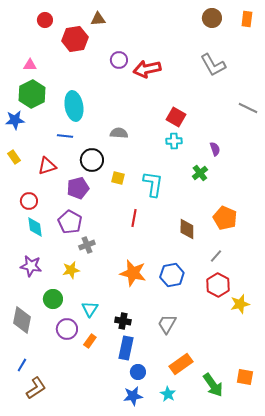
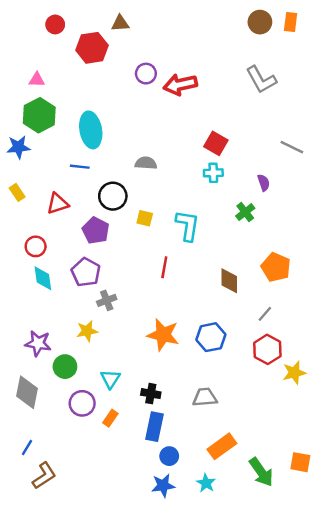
orange rectangle: (247, 19) -> (291, 22), moved
gray line: (248, 108) -> (292, 147), moved
purple pentagon: (78, 188) -> (96, 230), turned -30
purple star: (31, 266) -> (38, 343), moved
gray trapezoid: (167, 324) -> (205, 397), turned 55

